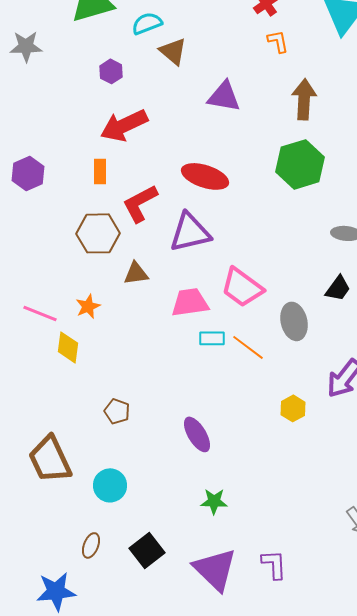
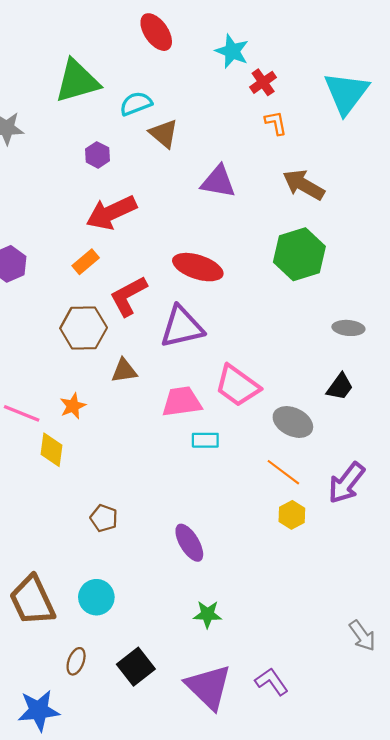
brown arrow: (304, 99) -> (304, 185), turned -63
orange rectangle: (100, 171) -> (86, 262), turned 50
gray ellipse: (294, 321) -> (293, 422), turned -51
orange line: (248, 347) -> (283, 472), moved
brown trapezoid: (50, 459) -> (32, 600), moved
purple L-shape: (274, 564) -> (272, 682), turned -32

